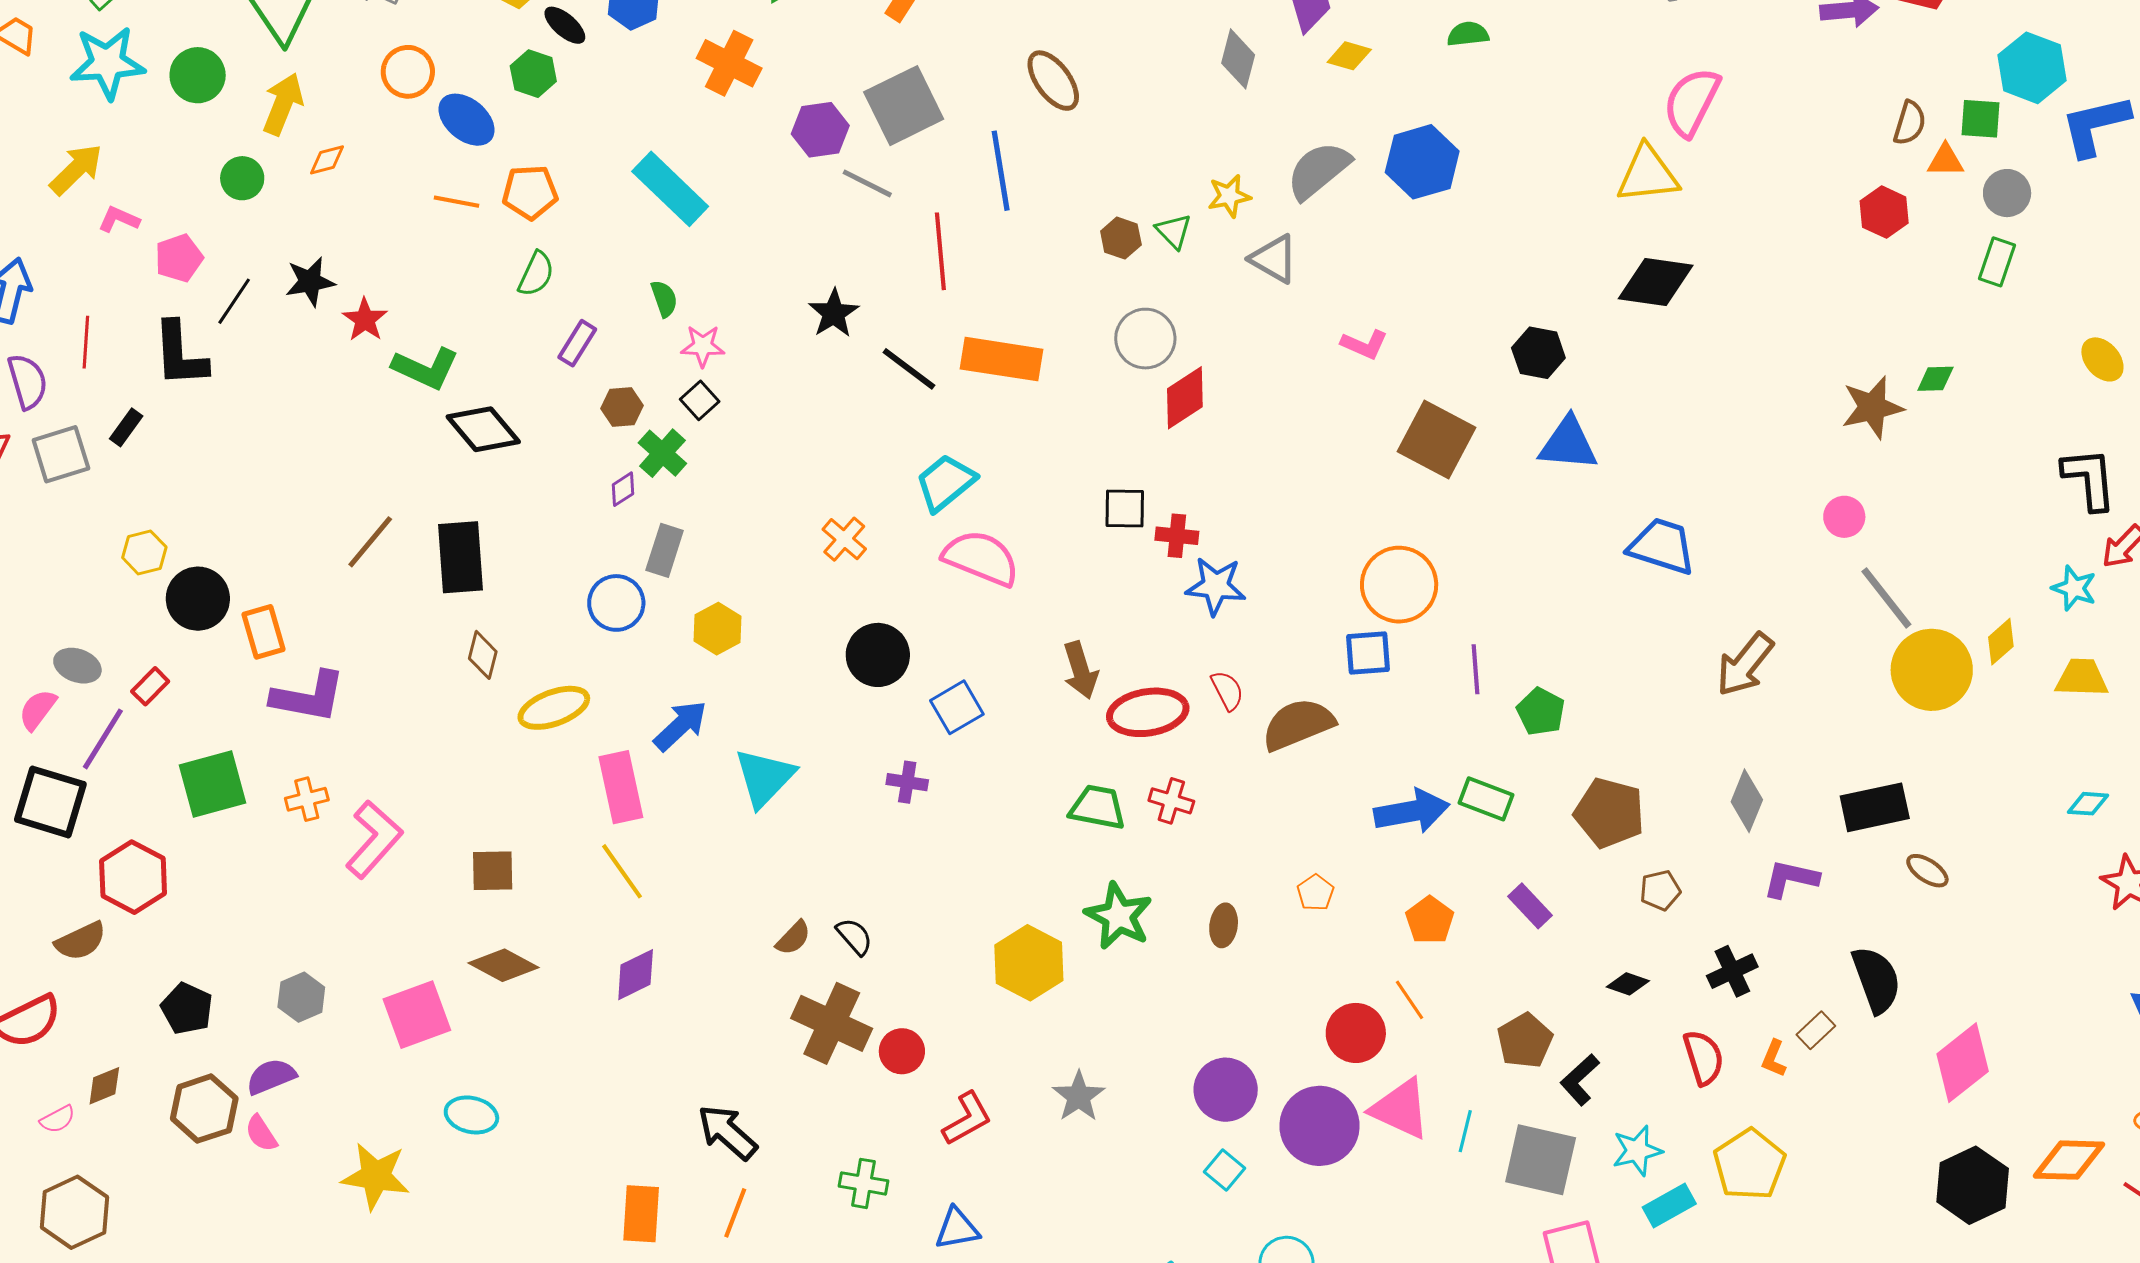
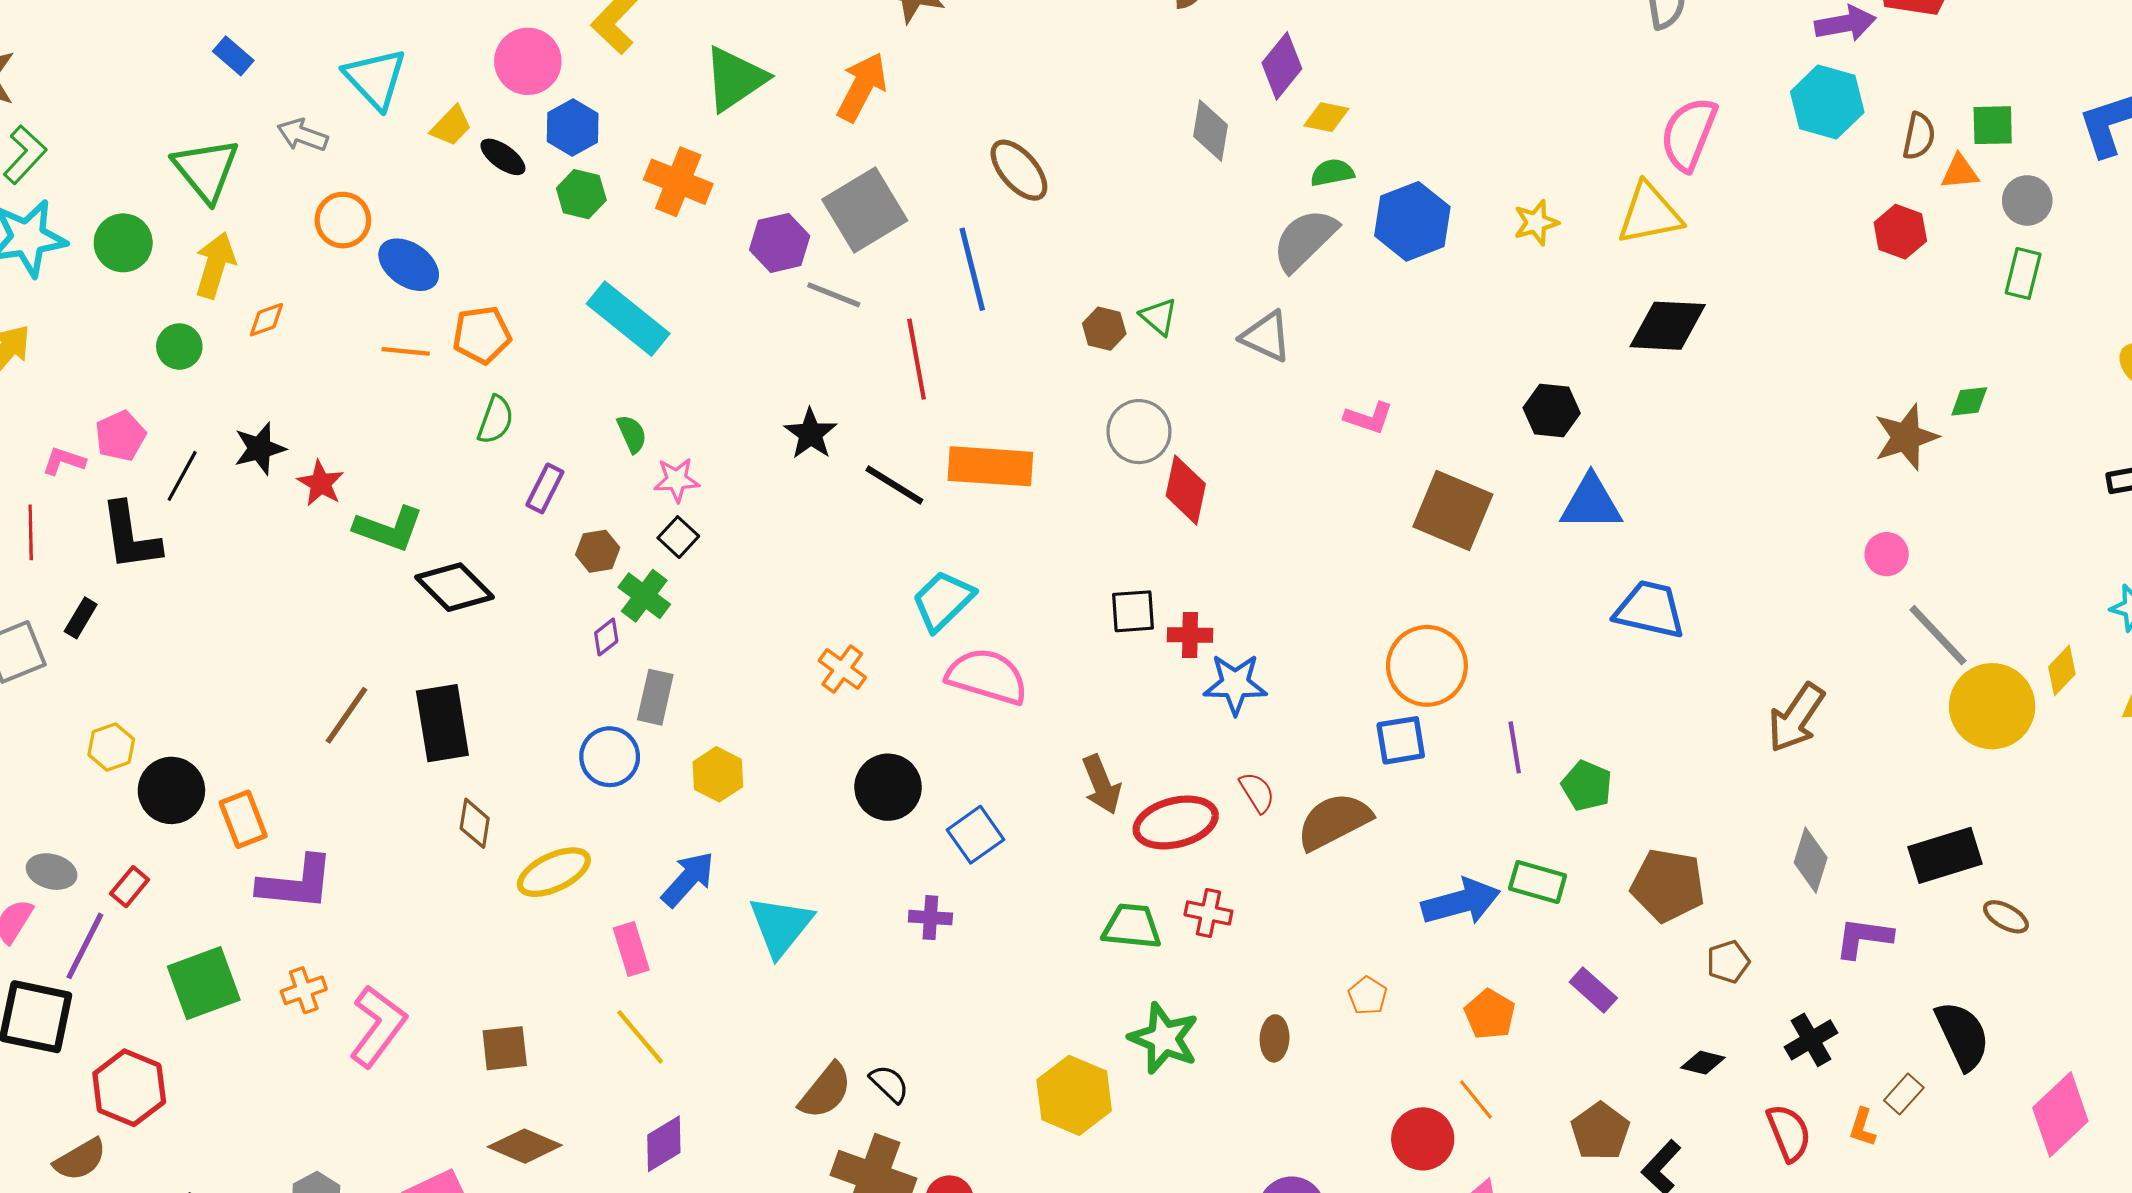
green semicircle: (1468, 34) -> (1332, 173), moved
cyan hexagon: (2032, 68) -> (1827, 102), moved
green hexagon: (533, 74) -> (581, 194), moved
yellow star: (1229, 196) -> (1536, 223), moved
pink L-shape: (119, 219) -> (64, 461), moved
red diamond: (1185, 398) -> (1186, 490), turned -40
blue trapezoid: (1662, 546) -> (1650, 610), moved
pink rectangle: (621, 787) -> (631, 949), size x0.7
brown semicircle: (793, 938) -> (826, 1091), size x1.5

